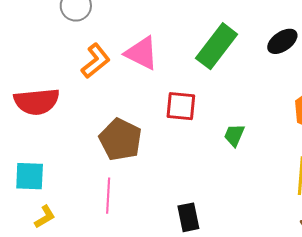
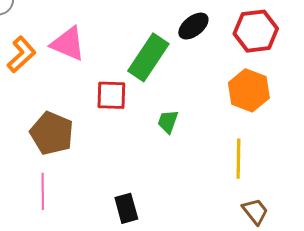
black ellipse: (282, 41) -> (193, 26), moved
green rectangle: (217, 46) -> (148, 57), moved

